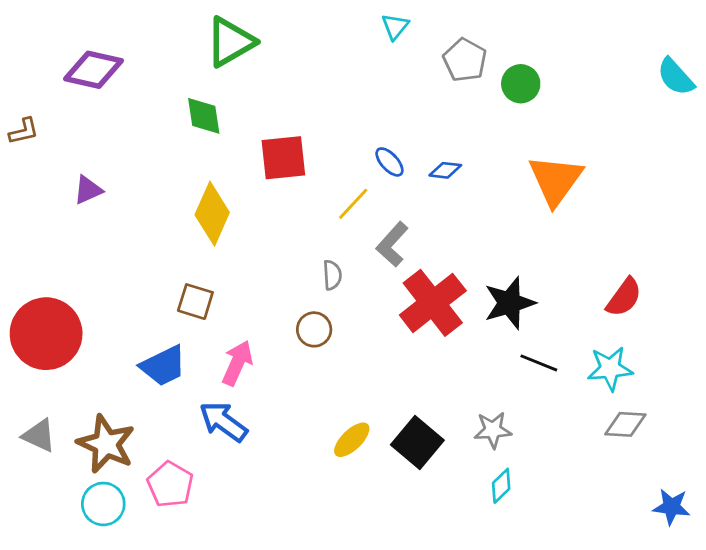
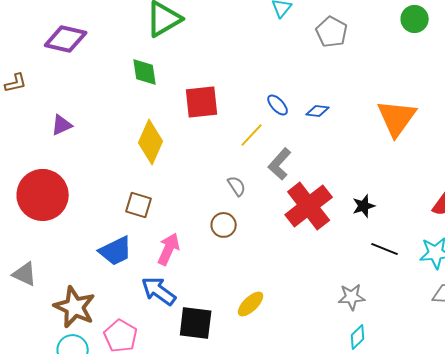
green circle: (521, 84) -> (415, 19), moved
gray semicircle: (332, 275) -> (237, 186), turned -30
black star: (510, 303) -> (364, 206), size x0.6
red circle: (46, 334) -> (43, 195), moved
gray triangle: (39, 436) -> (25, 274), moved
black square: (417, 443) -> (196, 323), moved, turned -33

